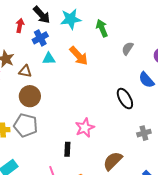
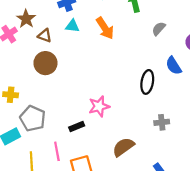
black ellipse: (125, 99) -> (147, 82), turned 30
gray pentagon: (26, 125) -> (33, 118), moved
black rectangle: (67, 149) -> (77, 126), turned 56

